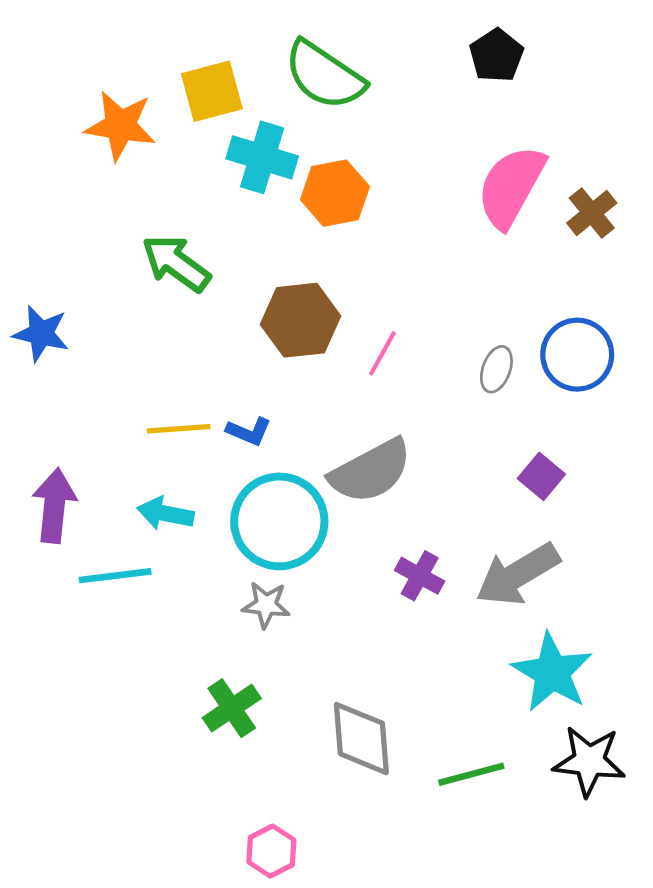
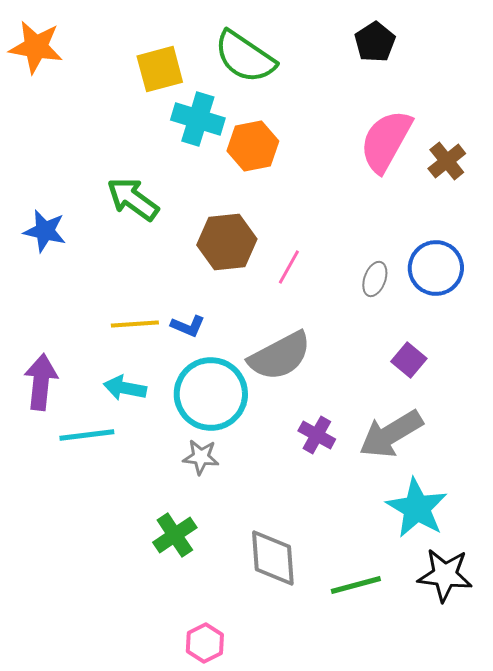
orange star: (120, 126) -> (36, 47), moved
blue star: (41, 333) -> (45, 231), moved

